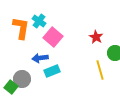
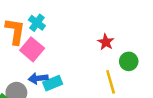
pink square: (53, 37) -> (32, 49), moved
blue arrow: (40, 58) -> (38, 78), moved

